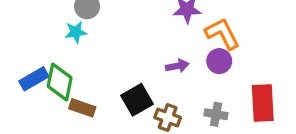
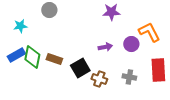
cyan star: (76, 32) -> (20, 26), moved
orange L-shape: (222, 34) -> (149, 32), moved
brown rectangle: (82, 108) -> (54, 59), moved

